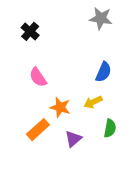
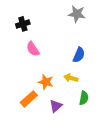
black cross: (30, 31) -> (23, 24), turned 32
pink semicircle: (38, 77) -> (33, 49), moved
yellow arrow: (93, 102) -> (71, 78), turned 40

